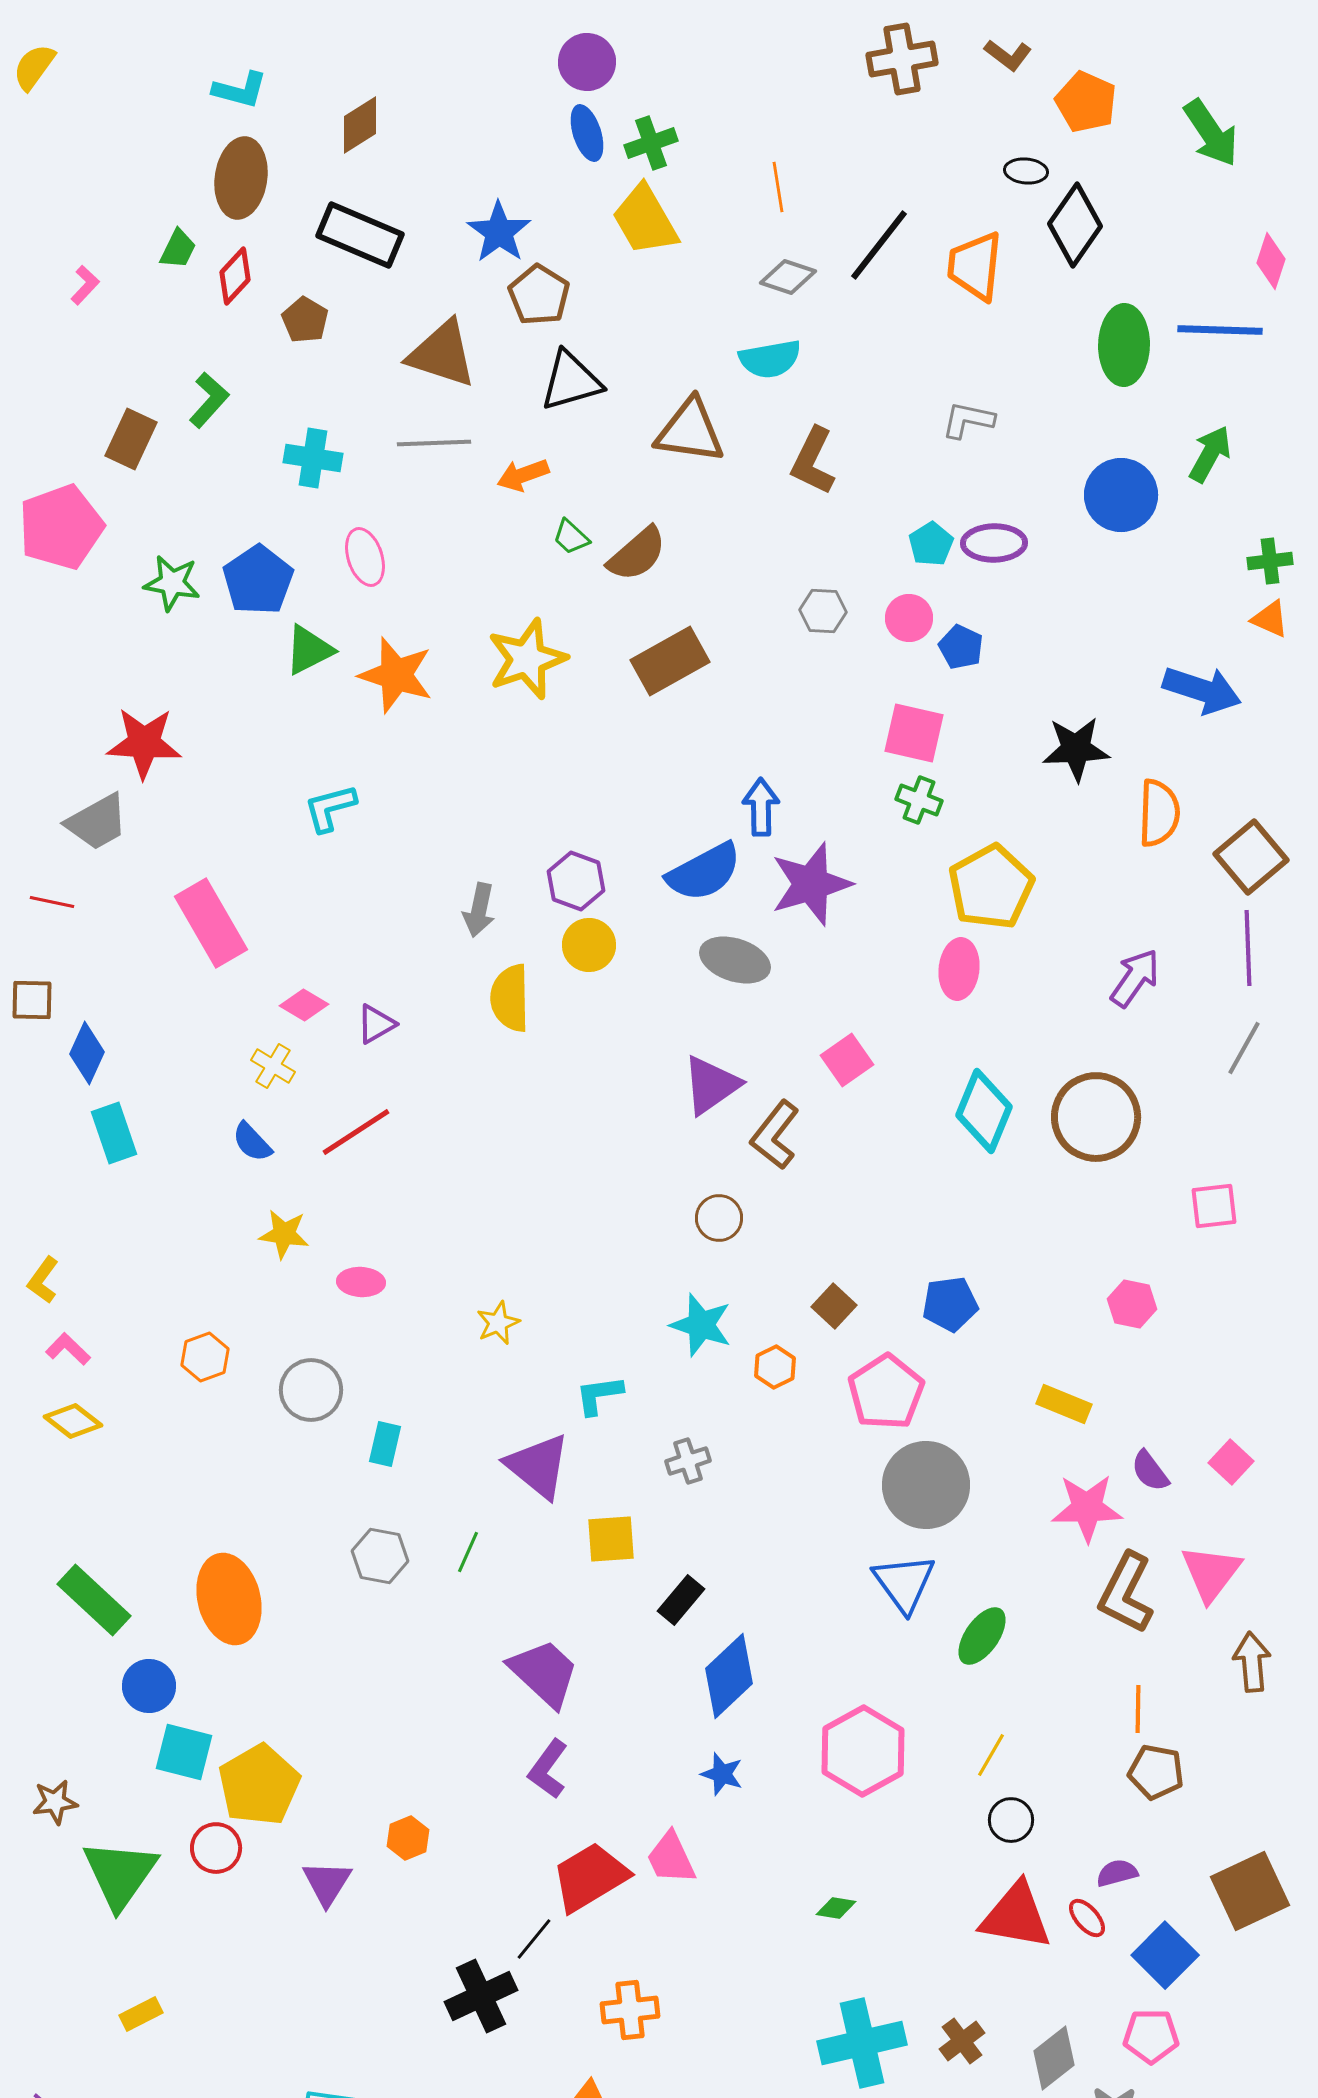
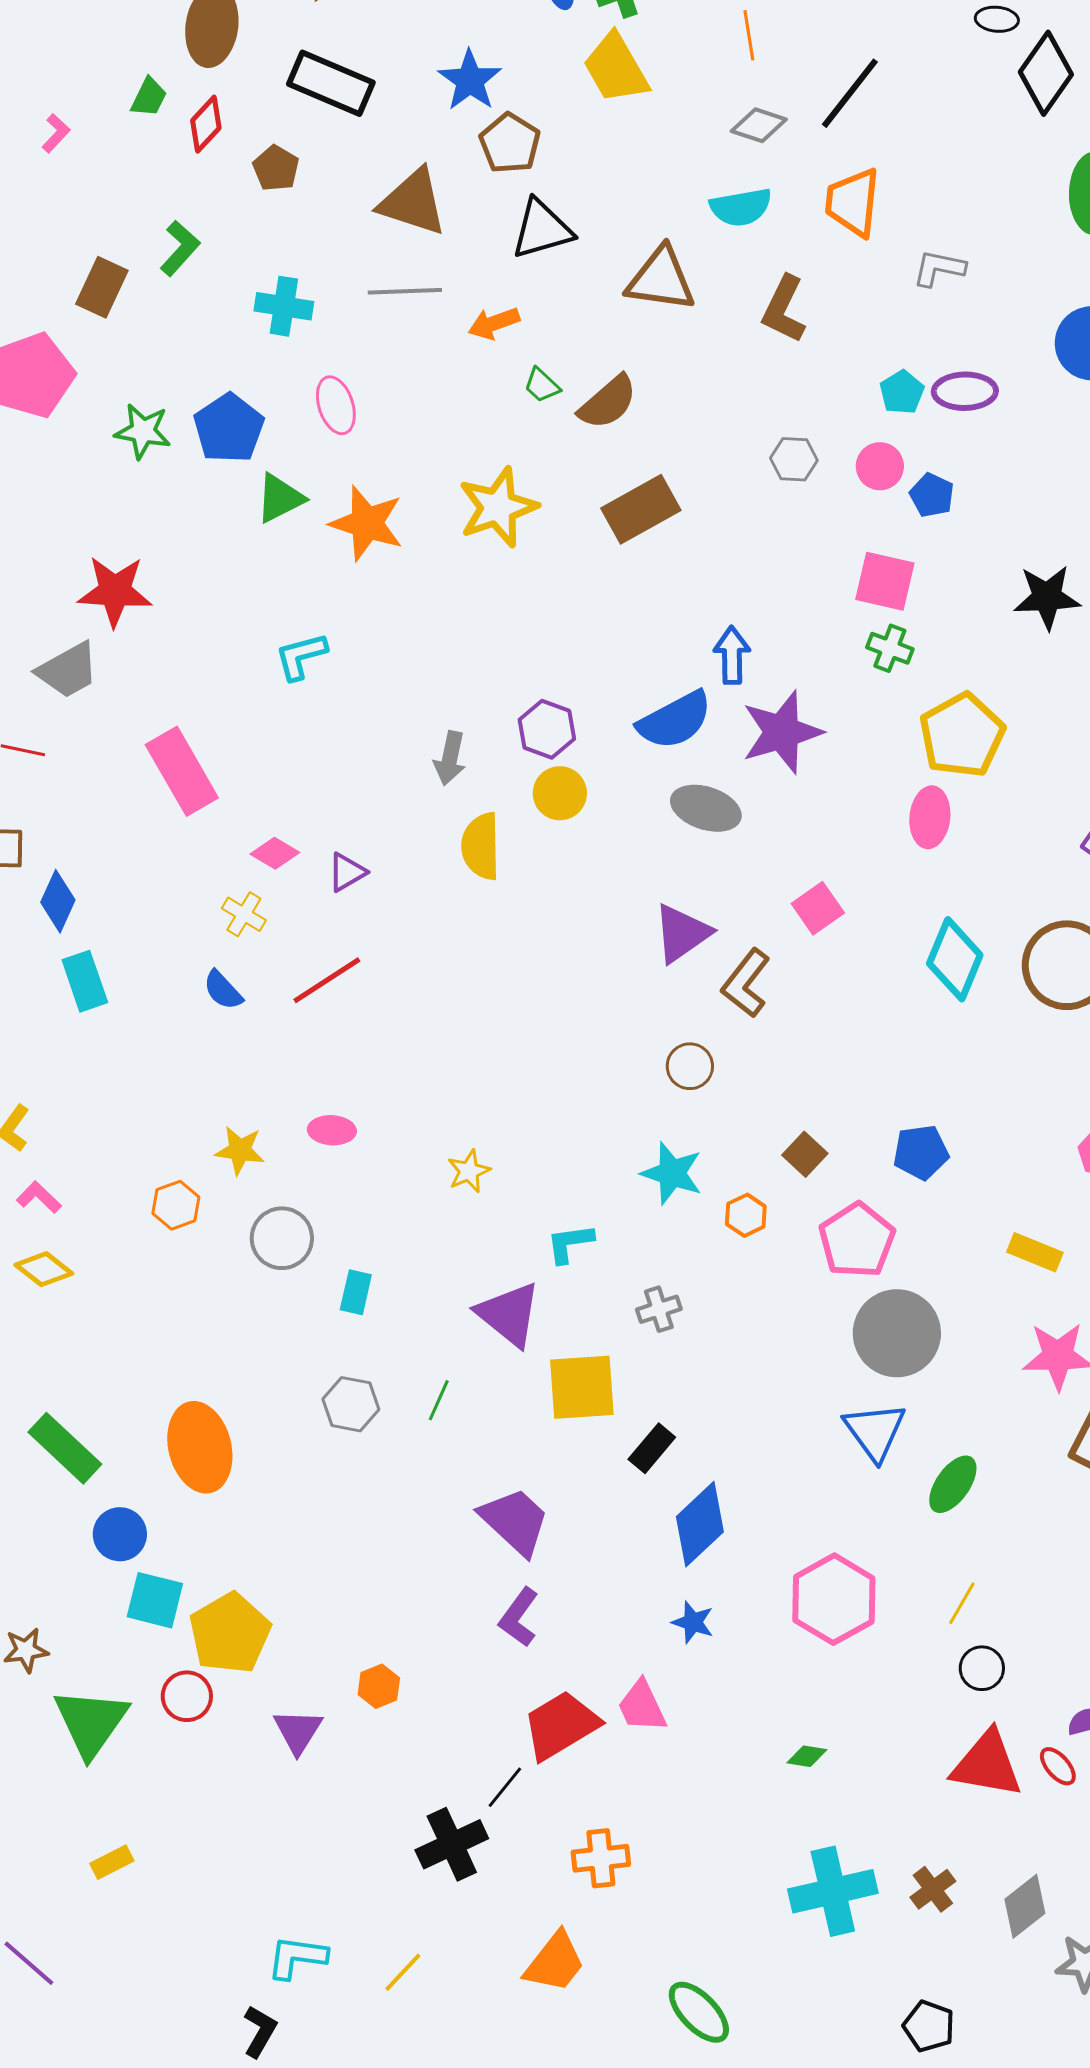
orange trapezoid: (975, 266) -> (853, 202), moved
yellow star: (284, 1234) -> (240, 1150), moved
yellow square: (611, 1539) -> (582, 1387), size x1.4

